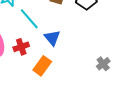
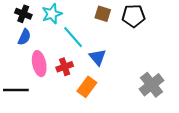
gray cross: (103, 64) -> (151, 85), size x1.6

